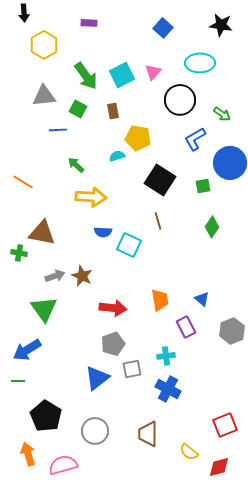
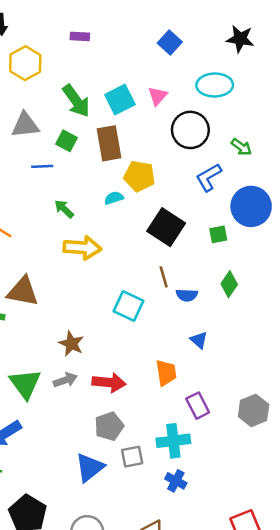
brown rectangle: (113, 111) -> (109, 143), size x1.8
blue semicircle: (103, 232) -> (187, 295), moved
gray arrow: (55, 276) -> (65, 380), moved
blue triangle: (202, 299) -> (199, 340), moved
cyan cross: (166, 356) -> (173, 441), size x1.5
blue cross: (168, 389) -> (176, 481), size x0.7

